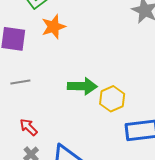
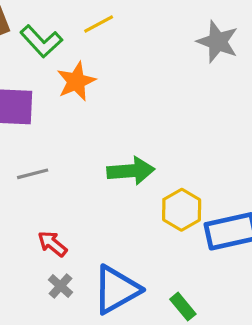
yellow hexagon: (112, 99) -> (182, 210), moved

